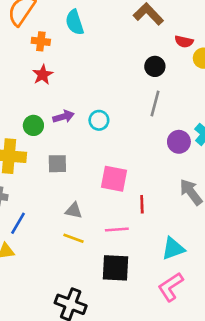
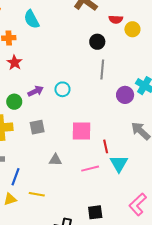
yellow line: (73, 238) -> (37, 194), moved
cyan triangle: (173, 249) -> (119, 164), moved, turned -30
black square: (115, 268) -> (95, 212), moved, size x0.7

